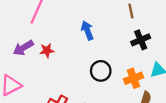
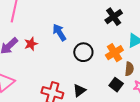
blue arrow: (87, 30) -> (59, 32), moved

